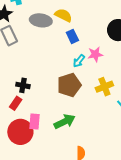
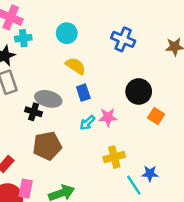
gray ellipse: (41, 20) -> (48, 99), moved
black cross: (23, 85) -> (34, 112), moved
brown pentagon: (69, 85) -> (47, 146), moved

